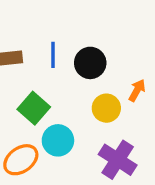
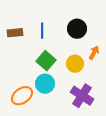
black circle: (90, 63) -> (77, 29), moved
green square: (34, 108) -> (46, 61), moved

